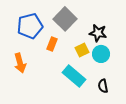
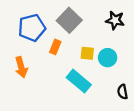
black star: (98, 33) -> (115, 20), moved
yellow square: (82, 50) -> (87, 53), turned 32
black semicircle: (103, 86) -> (122, 92), moved

